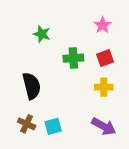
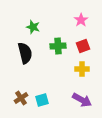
black semicircle: (32, 86) -> (25, 53), moved
brown cross: (27, 124) -> (21, 98), turned 32

